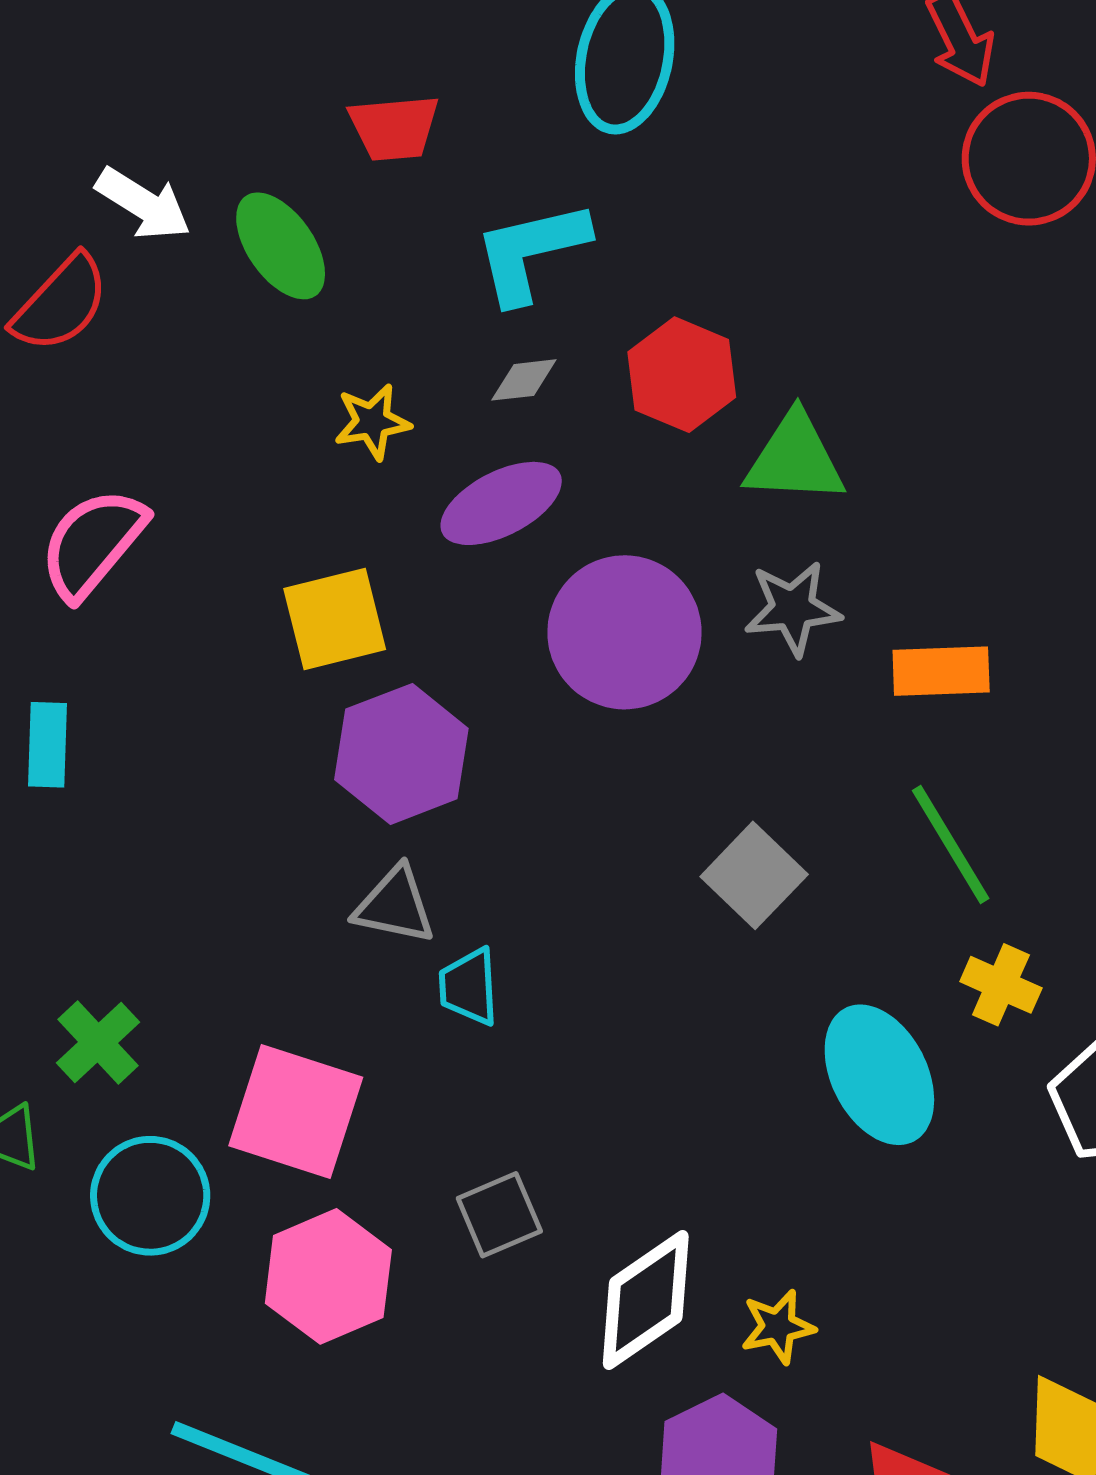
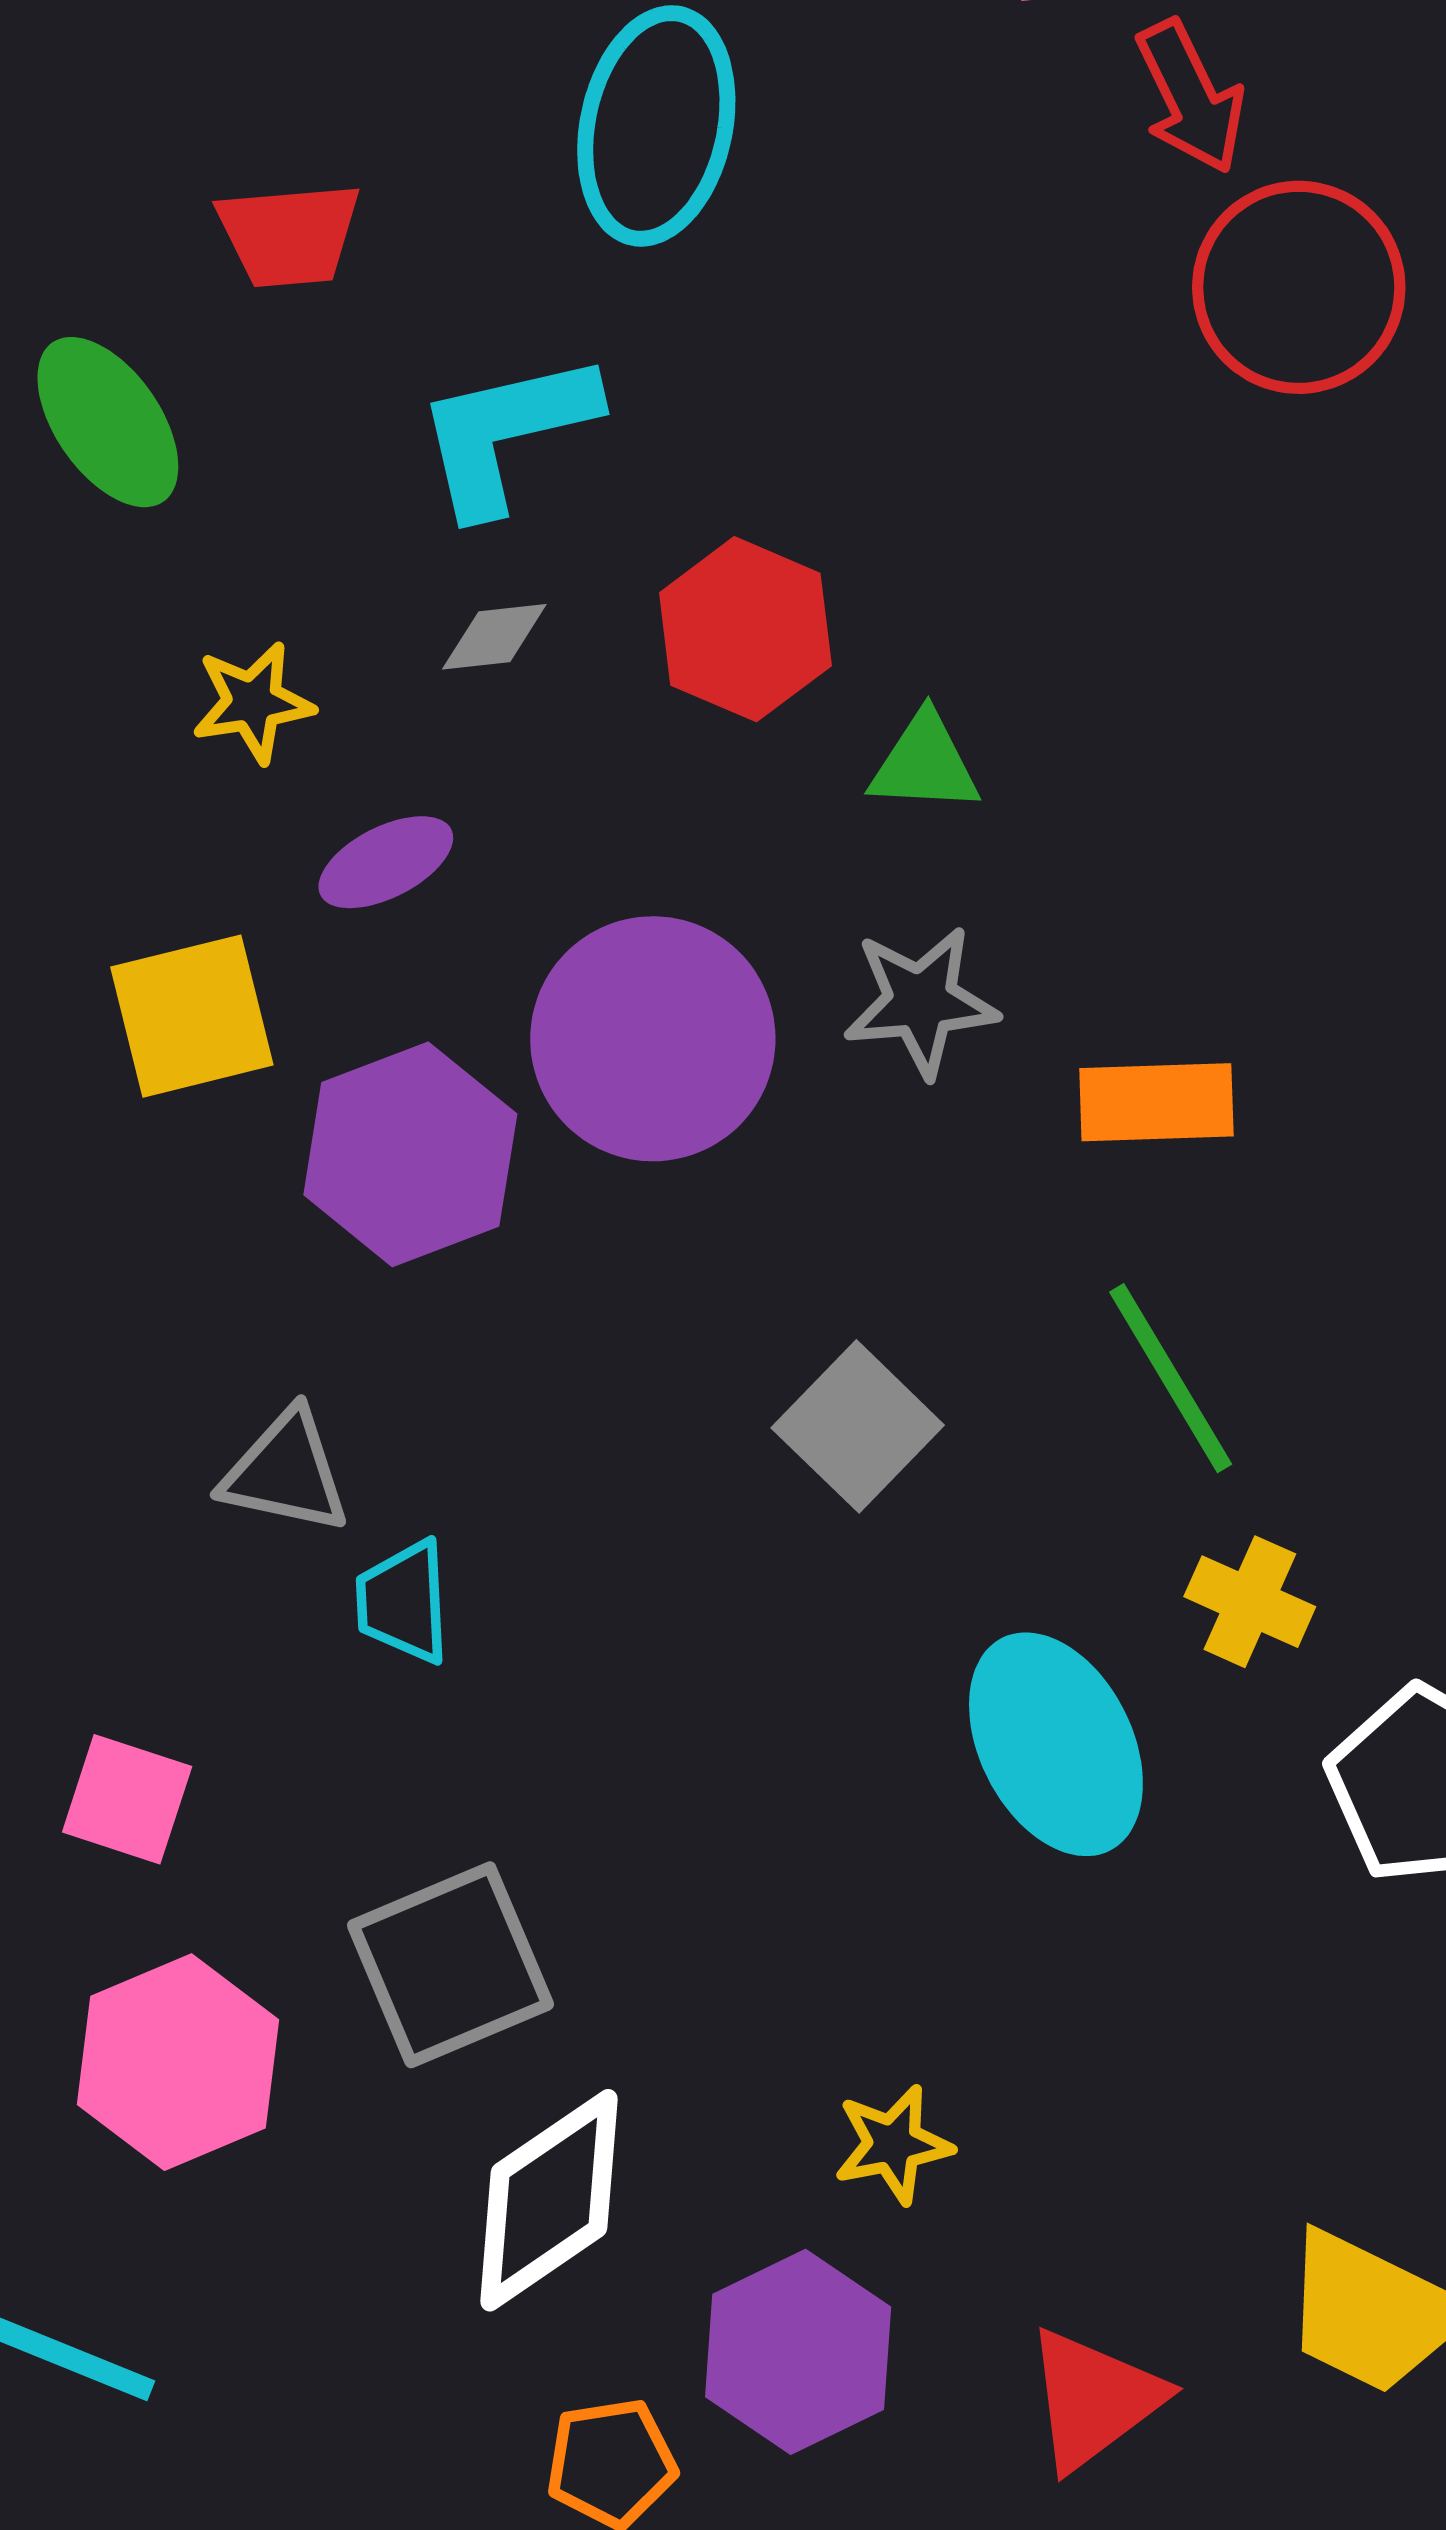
green triangle: (795, 459) -> (925, 763), size x0.7
purple ellipse: (501, 503) -> (386, 862), moved, size x0.7
purple hexagon: (401, 754) -> (410, 1154), moved
pink square: (296, 1111) -> (127, 1799), size x0.6
gray square: (499, 1215) -> (450, 1965), size x1.5
white diamond: (646, 1300) -> (549, 2200), moved

